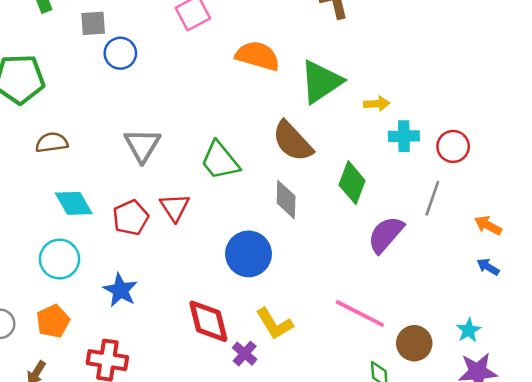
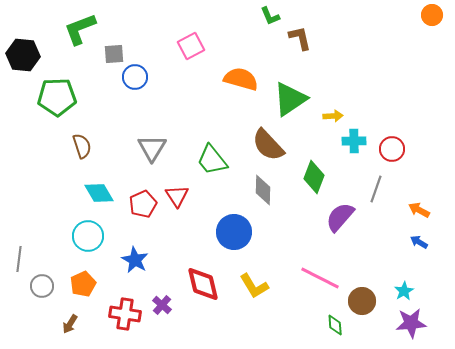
brown semicircle: (52, 143) -> (82, 146), turned 80
purple cross: (245, 354) -> (162, 305), moved

